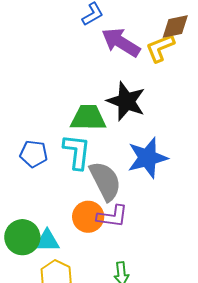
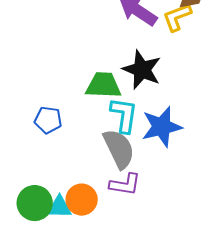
cyan L-shape: (77, 152) -> (124, 115), moved
orange circle: (88, 217) -> (82, 200), moved

